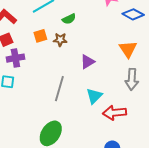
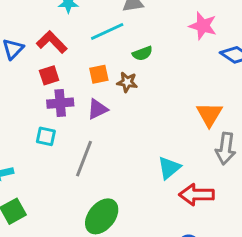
orange triangle: (128, 49) -> (209, 114), moved
purple triangle: (87, 62) -> (97, 109), moved
gray line: (59, 89) -> (84, 159), moved

